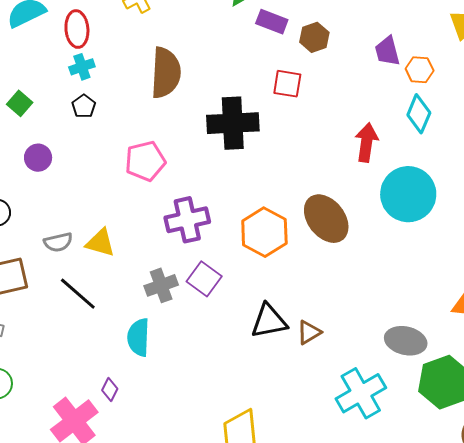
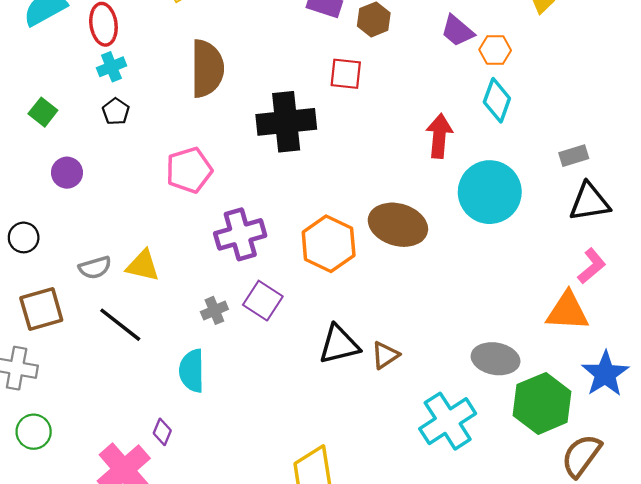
purple trapezoid: (387, 51) -> (457, 31), turned -32
brown ellipse: (326, 219) -> (398, 225), turned -33
gray cross: (161, 285) -> (214, 310), size x0.7

